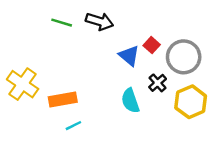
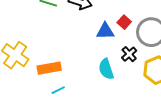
blue triangle: (129, 56) -> (105, 31), turned -42

